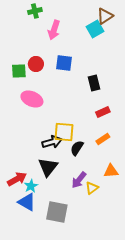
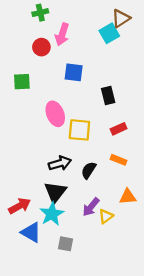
red circle: (36, 64) -> (41, 47), moved
pink ellipse: (32, 99) -> (55, 114), moved, turned 45
yellow square: (64, 132) -> (79, 130), moved
orange rectangle: (103, 139) -> (119, 160), turned 56
cyan star: (31, 186) -> (52, 214), moved, size x1.5
gray square: (57, 212) -> (66, 244), size x0.6

